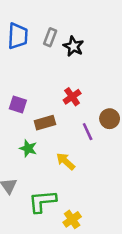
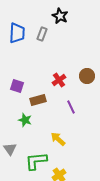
black star: (73, 46) -> (60, 16), moved
brown circle: (110, 119) -> (87, 76), moved
yellow arrow: (66, 161) -> (58, 139), moved

